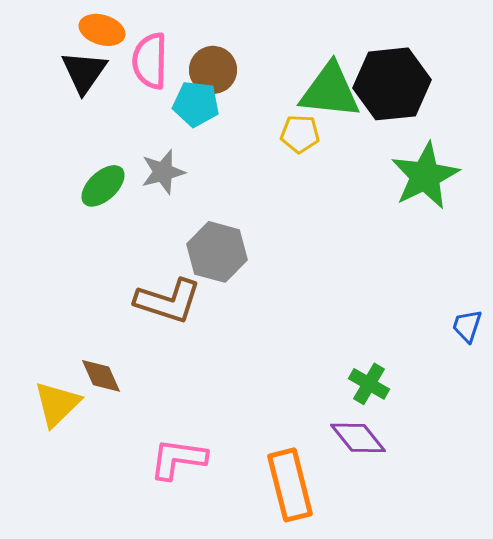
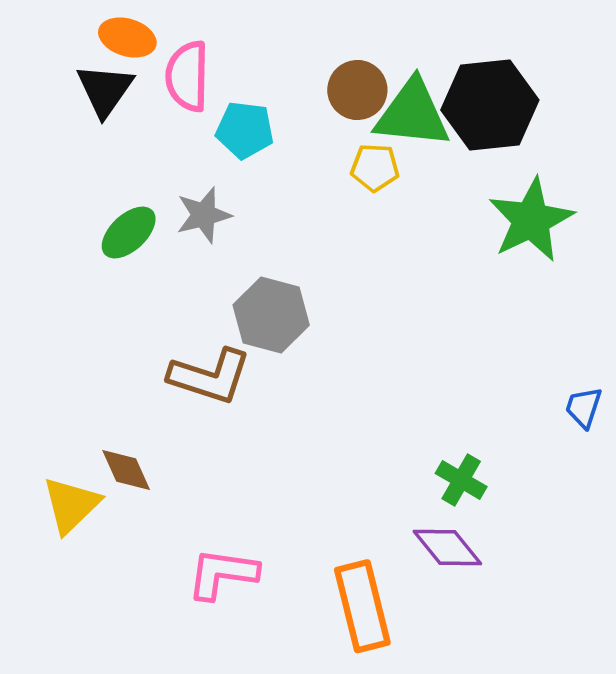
brown circle: (213, 70) -> (357, 90), moved

